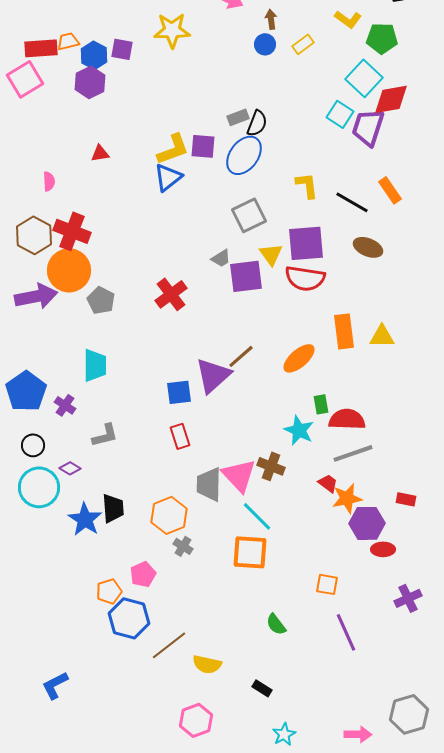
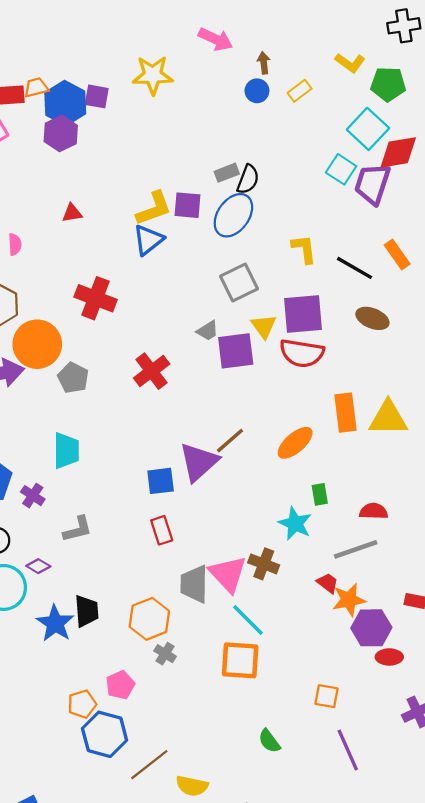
blue hexagon: (94, 55) -> (65, 103), size x1.4
red cross: (72, 231) -> (96, 298), moved
yellow triangle: (382, 336) -> (388, 418), size x1.4
red semicircle: (347, 419) -> (374, 511), moved, size x0.7

